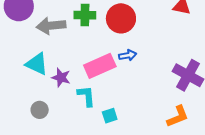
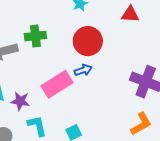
red circle: (121, 18) -> (88, 41), moved
cyan L-shape: (86, 96) -> (37, 126), moved

